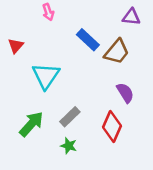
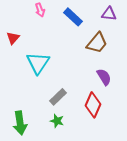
blue rectangle: (88, 40) -> (73, 17), moved
green arrow: (31, 124) -> (20, 123), moved, turned 130

